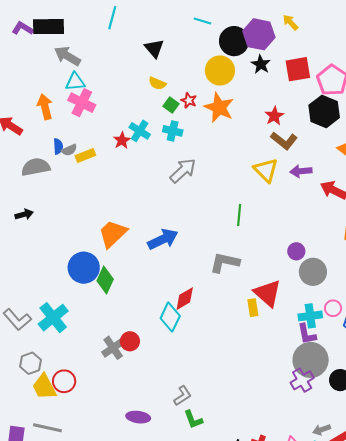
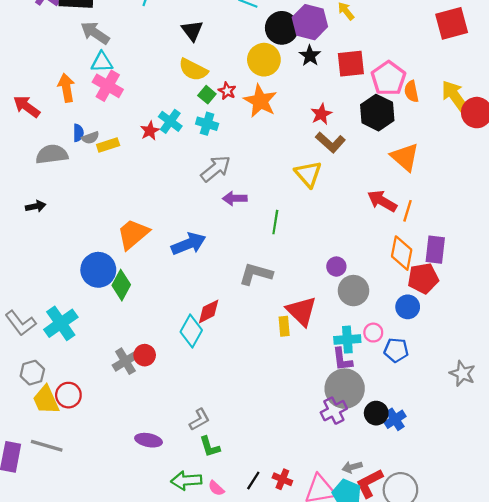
yellow semicircle: (157, 83) -> (193, 70), size x1.5
purple arrow: (301, 171) -> (235, 198), moved

